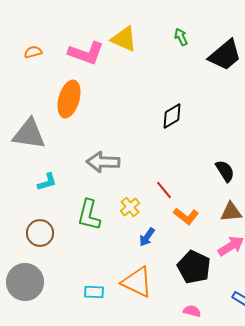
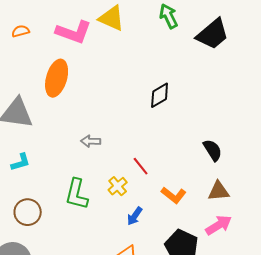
green arrow: (181, 37) -> (169, 16), size x1.4
gray arrow: (103, 162) -> (91, 141), size x0.6
cyan L-shape: (47, 182) -> (21, 162), moved
red line: (164, 190) -> (141, 166), moved

